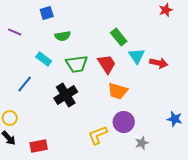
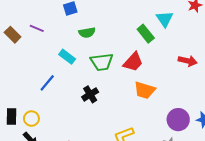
cyan triangle: (137, 56) -> (165, 19), moved
red trapezoid: (107, 64) -> (133, 62), turned 75
black cross: (66, 95) -> (90, 94), size x0.7
purple circle: (124, 122) -> (178, 120), moved

